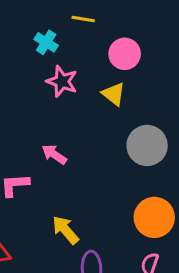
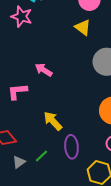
pink star: (62, 81) -> (22, 17), moved

